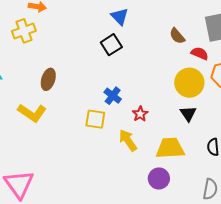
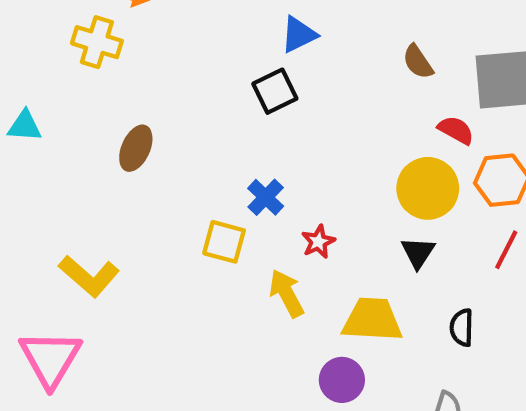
blue triangle: (120, 16) -> (299, 35), turned 42
yellow cross: (24, 31) -> (97, 42), turned 30
brown semicircle: (177, 36) -> (418, 62), moved
yellow L-shape: (32, 113) -> (89, 276), moved

